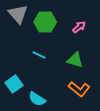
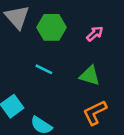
orange L-shape: (79, 89) -> (95, 113), turned 115

